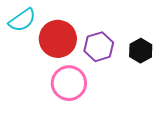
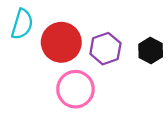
cyan semicircle: (22, 20) -> (22, 24), turned -36

